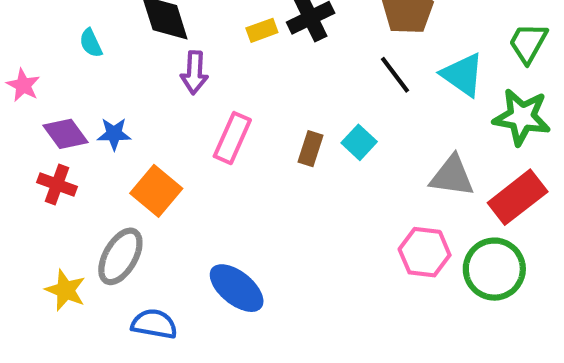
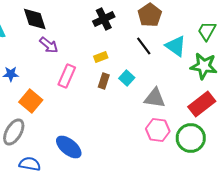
yellow rectangle: (262, 30) -> (101, 57), moved
purple arrow: (194, 73) -> (49, 45), turned -54
gray triangle: (452, 176) -> (155, 98), moved

